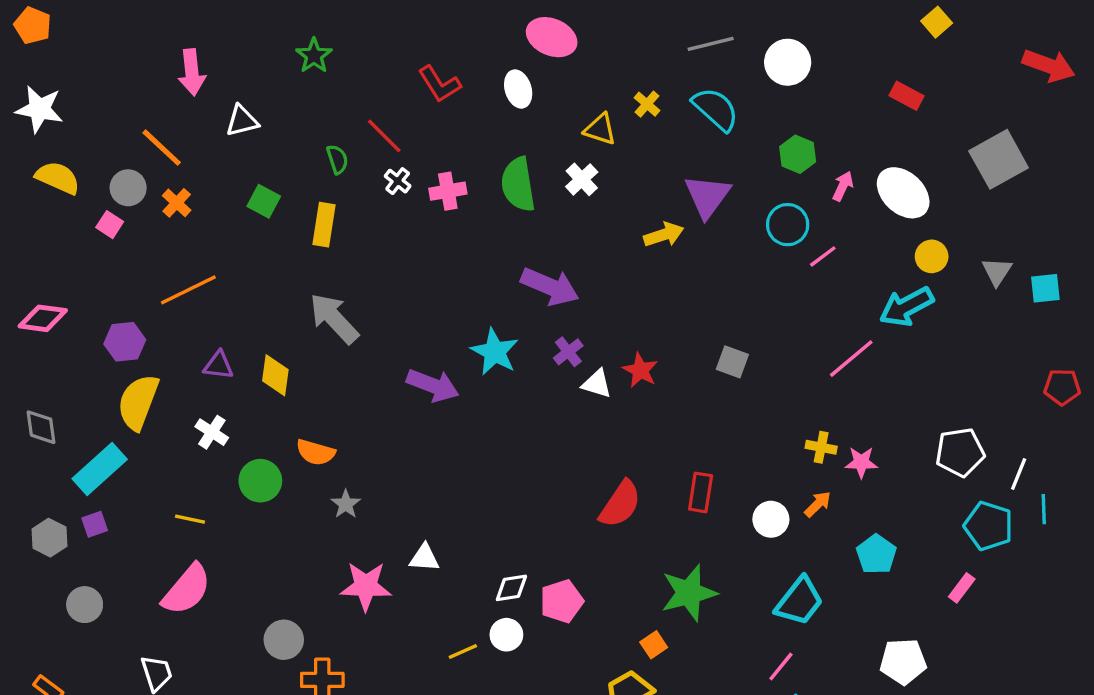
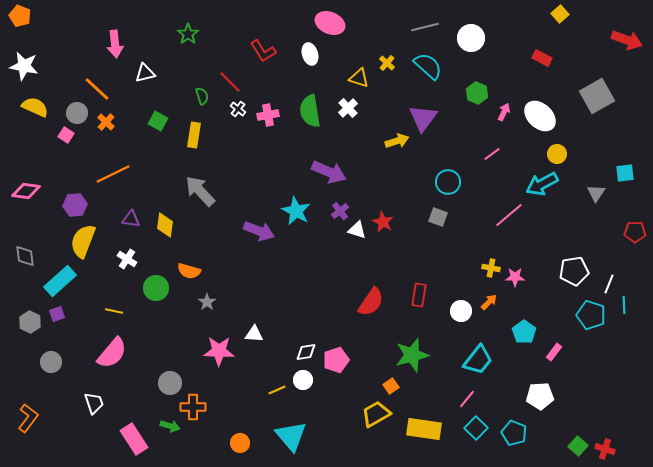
cyan circle: (788, 225) -> (448, 182), moved
gray triangle: (997, 271) -> (596, 193), moved
pink rectangle: (962, 588) -> (554, 352), moved

